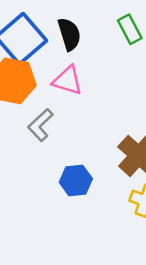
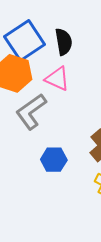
gray L-shape: (40, 125) -> (31, 112), size x1.4

